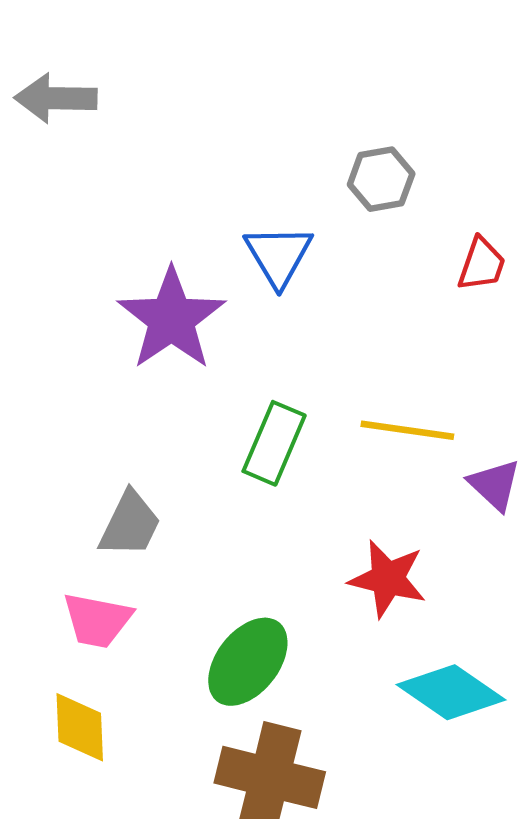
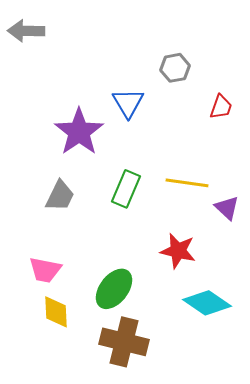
gray trapezoid: (130, 524) -> (60, 196), moved
yellow diamond: (80, 727) -> (56, 312), moved

